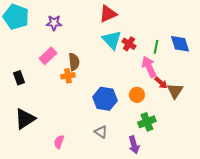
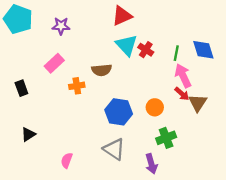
brown semicircle: (74, 62) -> (102, 70), moved, turned 90
pink arrow: (149, 67) -> (183, 76), moved
black triangle: (25, 119) -> (28, 134), size x0.6
gray triangle: (101, 132) -> (114, 149), size x1.5

